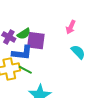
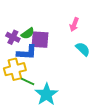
green line: (25, 70) -> (28, 81), moved

